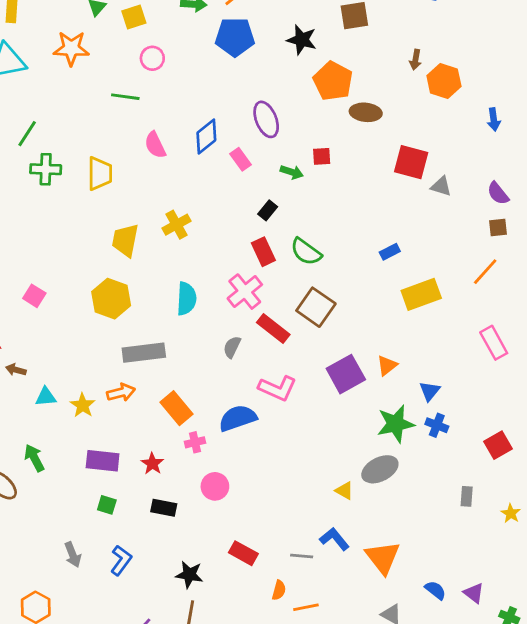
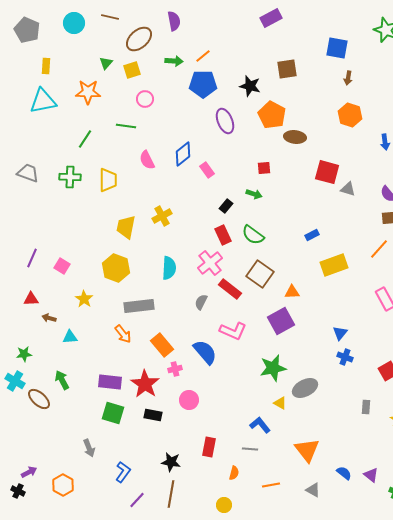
brown arrow: (415, 60) -> (348, 78), moved
purple ellipse: (266, 119) -> (225, 121), moved
green line: (27, 134) -> (85, 139), moved
green arrow: (292, 172) -> (254, 194), moved
orange triangle: (387, 365) -> (292, 292), moved, turned 35
orange arrow: (121, 393) -> (123, 334), turned 66
yellow star: (83, 405) -> (84, 299), moved
blue semicircle: (238, 418) -> (205, 352), turned 68
green star: (396, 424) -> (273, 368), moved
red star: (152, 464) -> (145, 384), size x1.8
green square: (107, 505) -> (113, 413), size x1.6
blue L-shape: (334, 539) -> (260, 425), moved
red rectangle: (243, 553) -> (209, 447), turned 72
blue L-shape: (121, 560) -> (123, 472), moved
orange line: (306, 607) -> (271, 485), moved

